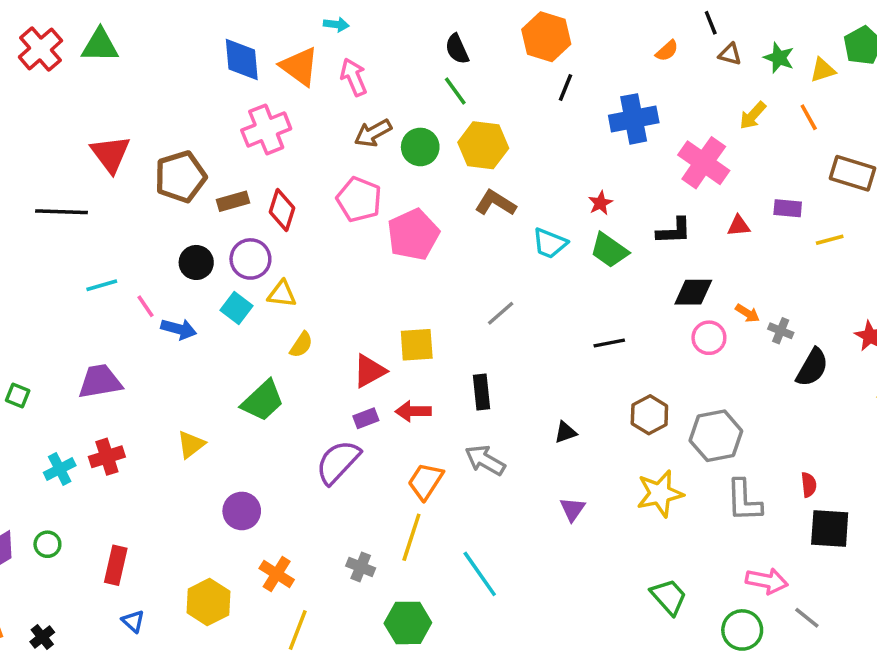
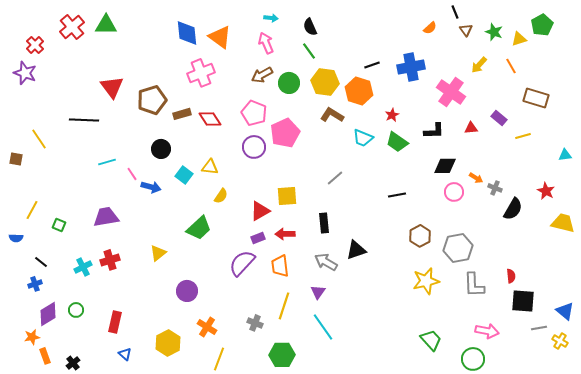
cyan arrow: (336, 24) -> (271, 18), moved
orange hexagon: (546, 37) -> (359, 91), moved
brown triangle: (730, 54) -> (466, 30), turned 40
pink arrow: (354, 77) -> (266, 43), moved
black line: (565, 87) -> (372, 65), moved, turned 49
purple rectangle: (788, 208) -> (499, 118), turned 35
red diamond: (282, 210) -> (210, 119), turned -50
purple circle: (250, 259) -> (254, 147), moved
black triangle: (565, 432) -> (356, 250), moved, size x1.5
orange trapezoid: (425, 481) -> (280, 266), moved, turned -40
purple triangle: (572, 509) -> (318, 292), moved
gray line: (807, 618) -> (539, 328), moved, turned -49

